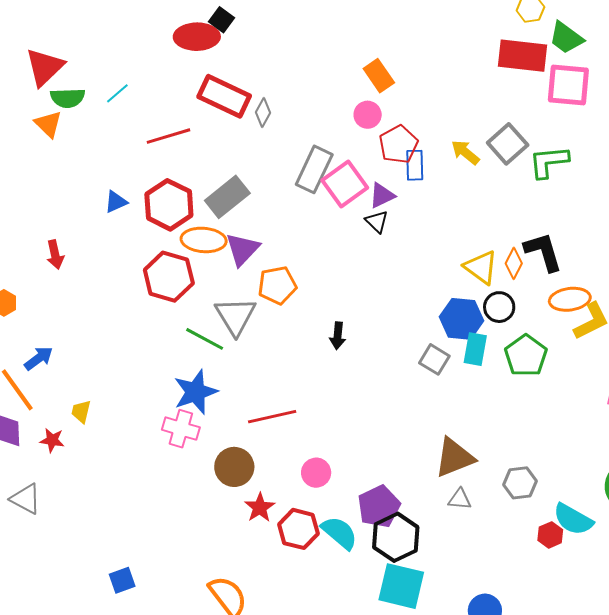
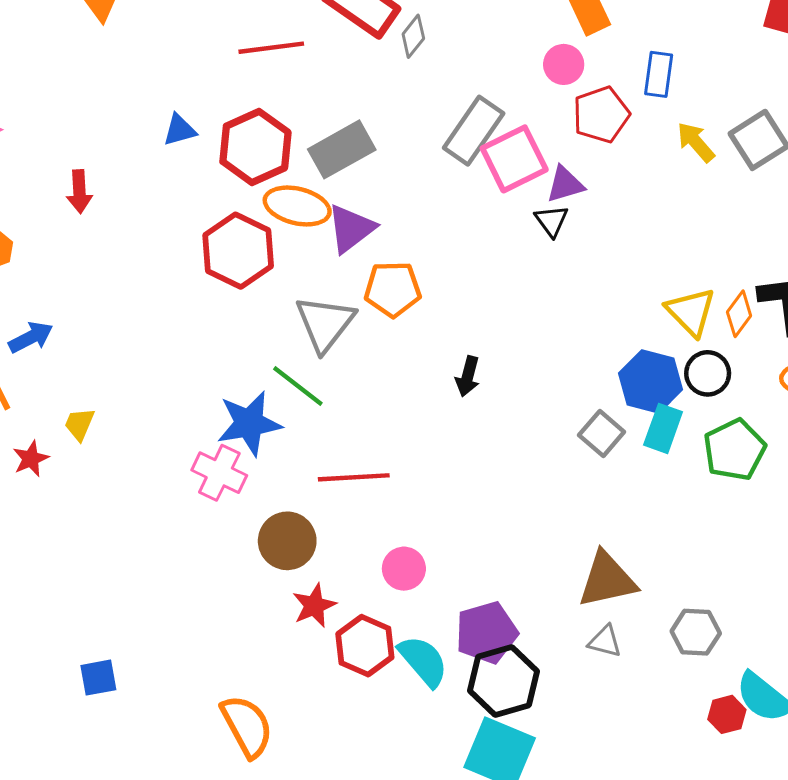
blue rectangle: (415, 165) -> (659, 74), moved
green line: (205, 339) -> (298, 386), moved
red star: (52, 440) -> (31, 459), turned 30

